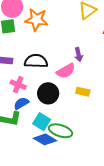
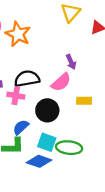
orange star: (36, 20) -> (18, 34), turned 30
pink cross: (18, 85) -> (16, 96), moved
blue diamond: (45, 139) -> (39, 161), moved

